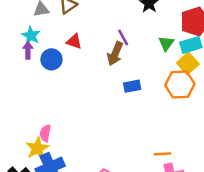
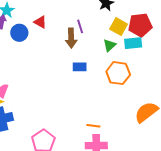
green triangle: (166, 43) -> (109, 45), moved
brown arrow: (115, 54) -> (71, 38), turned -36
yellow square: (188, 63) -> (119, 27), moved, turned -30

